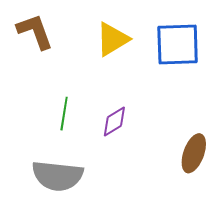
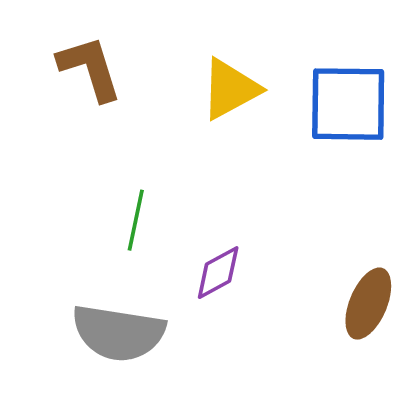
purple diamond: (114, 122) -> (218, 273), moved

